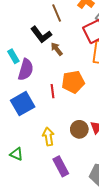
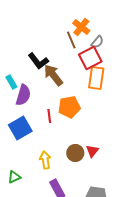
brown line: (57, 13) -> (71, 40), moved
brown arrow: (57, 49) -> (53, 75), size x1.6
green triangle: (16, 154) -> (14, 177), turned -48

